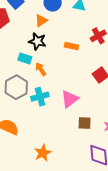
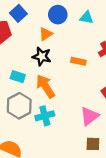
cyan rectangle: (25, 58) -> (18, 77), moved
orange arrow: (41, 69) -> (45, 86), size x1.6
pink triangle: (70, 99) -> (89, 116), moved

